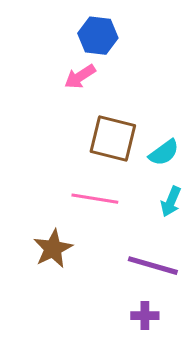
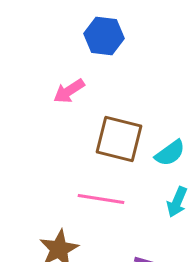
pink arrow: (80, 77) -> (69, 91), moved

